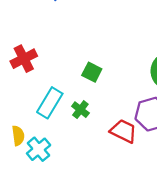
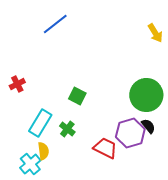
red cross: (24, 59) -> (17, 84), size x0.7
yellow semicircle: (18, 136) -> (43, 151), moved

